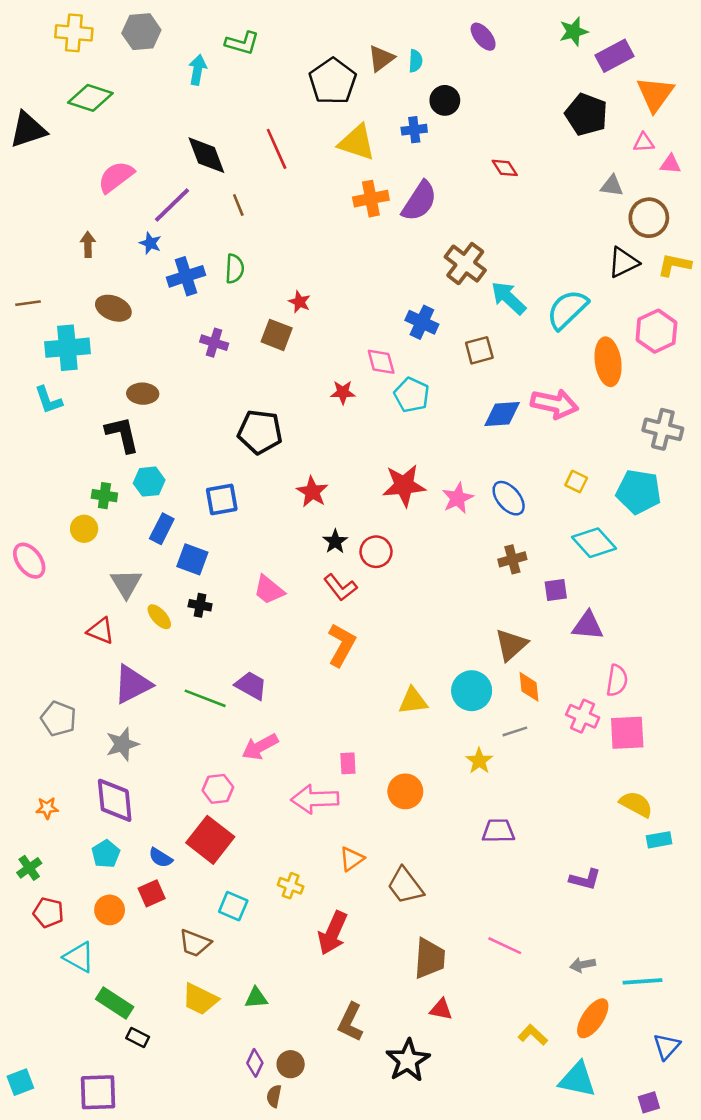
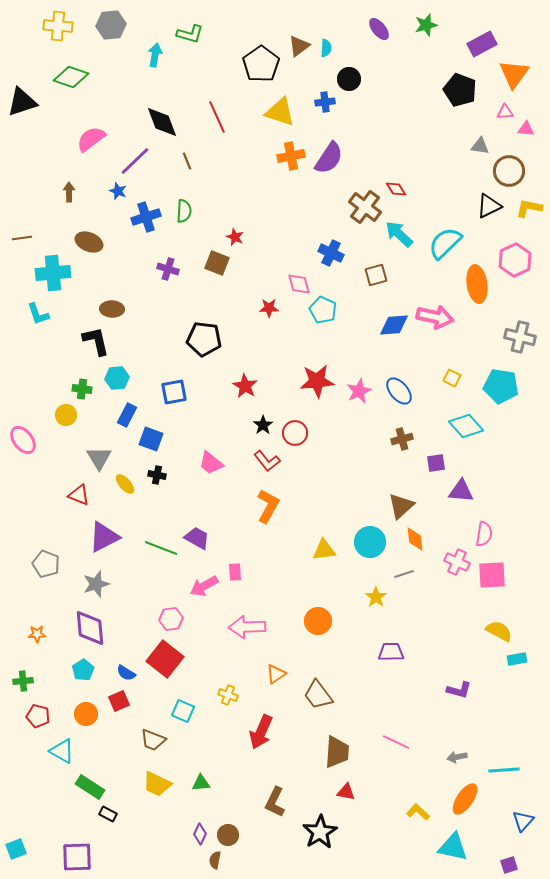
green star: (574, 32) -> (426, 25), moved
red diamond: (505, 168) -> (396, 189), moved
pink rectangle: (348, 763) -> (235, 572), moved
green cross: (29, 868) -> (23, 681), turned 30

